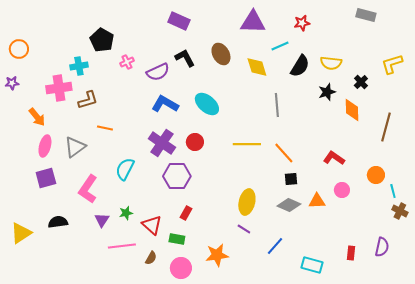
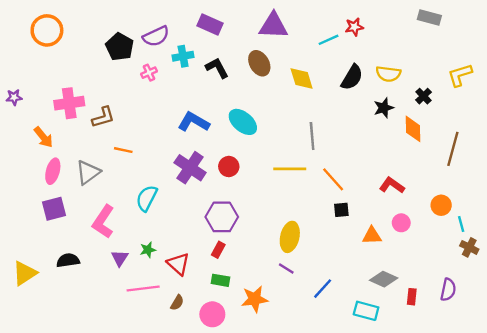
purple triangle: (253, 22) -> (273, 26), moved
cyan line: (280, 46) -> (328, 40), moved
orange circle: (19, 49) -> (47, 30), moved, size x1.4
cyan cross: (79, 66) -> (183, 56), moved
purple semicircle: (158, 72) -> (156, 36), moved
gray line: (277, 105) -> (312, 136), moved
purple hexagon: (177, 176) -> (222, 217), moved
gray diamond: (289, 205) -> (384, 279), moved
green rectangle: (177, 239) -> (221, 280), moved

